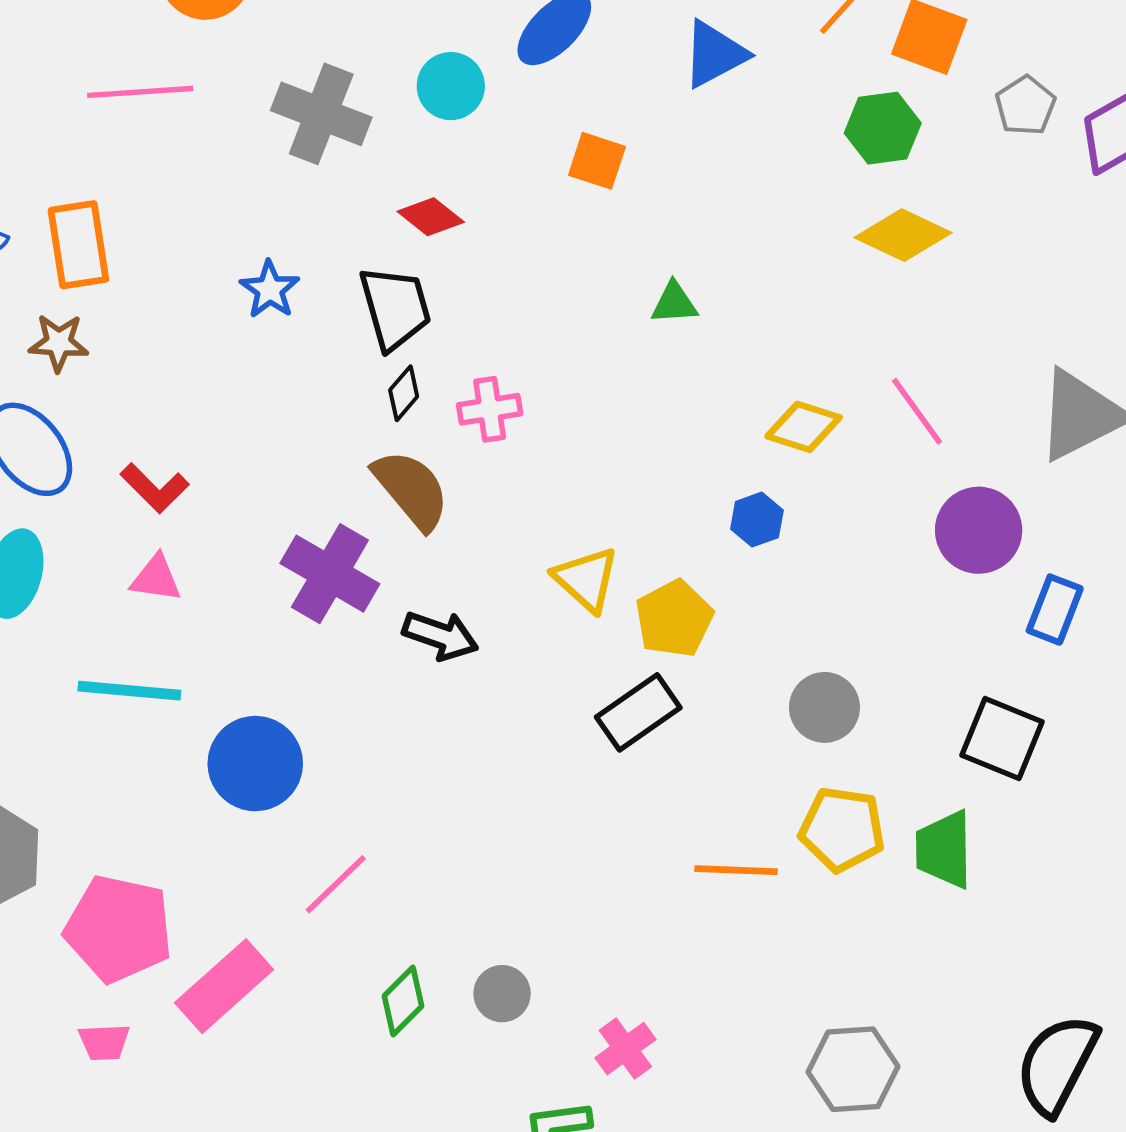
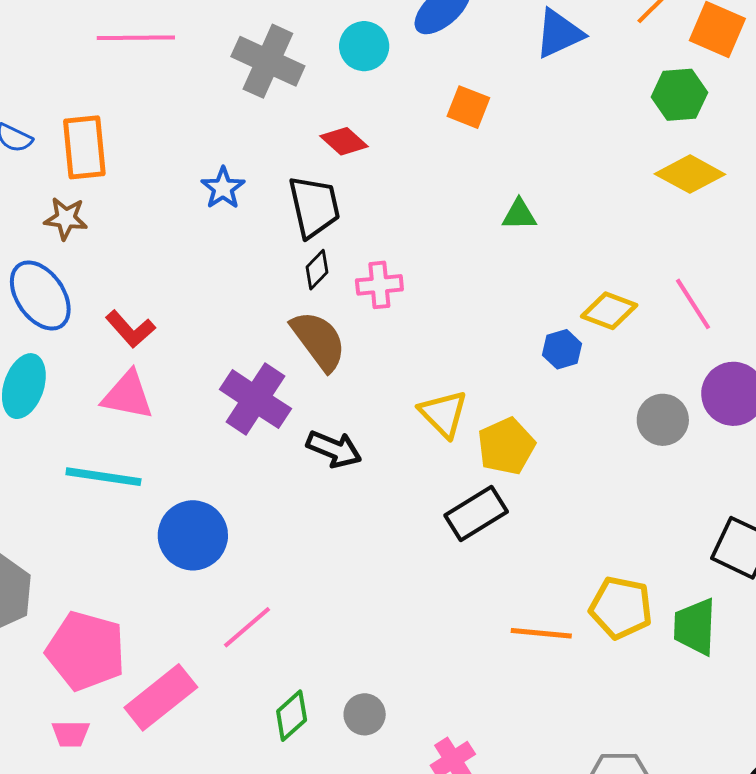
blue hexagon: (757, 520) -> (562, 349), moved
pink triangle: (156, 578) -> (128, 395), size x1.4
gray circle: (824, 707) -> (663, 420), moved

